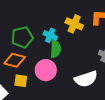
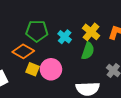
green semicircle: (56, 49) -> (88, 51), moved
yellow square: (21, 81) -> (32, 69), moved

